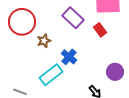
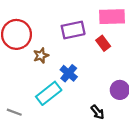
purple rectangle: (73, 18) -> (73, 30), turned -55

